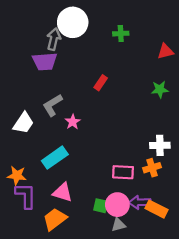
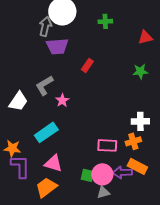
purple trapezoid: (45, 61) -> (57, 46), moved
orange rectangle: (157, 209) -> (137, 166), moved

